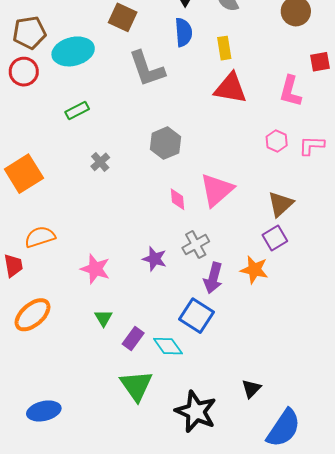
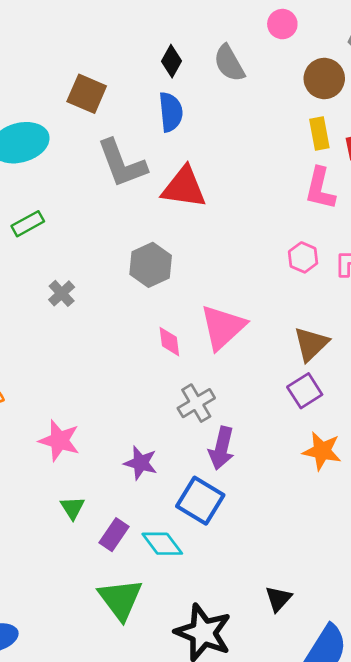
yellow rectangle: (224, 48) -> (319, 134), moved
red triangle: (230, 88) -> (184, 187), moved
purple star: (155, 259) -> (141, 463), moved
orange star: (254, 270) -> (322, 451), moved

